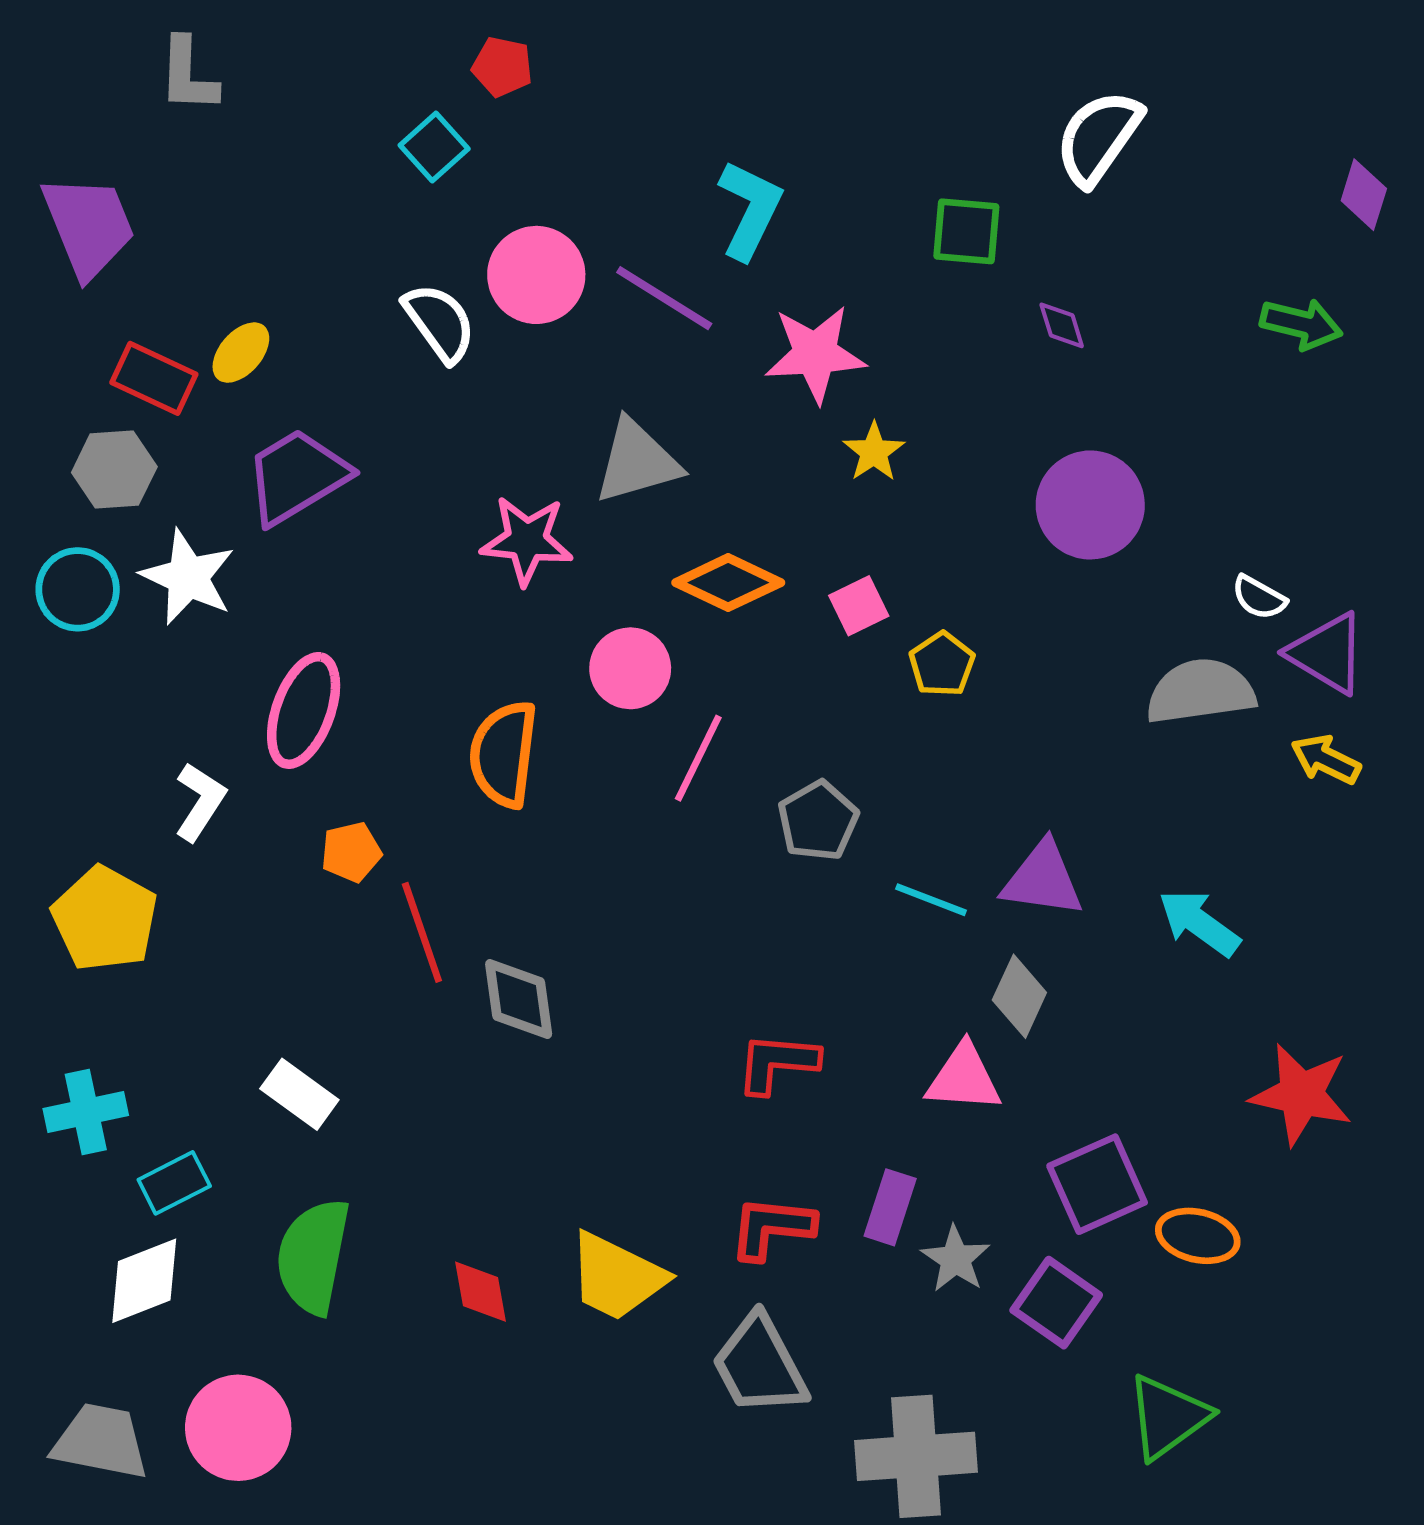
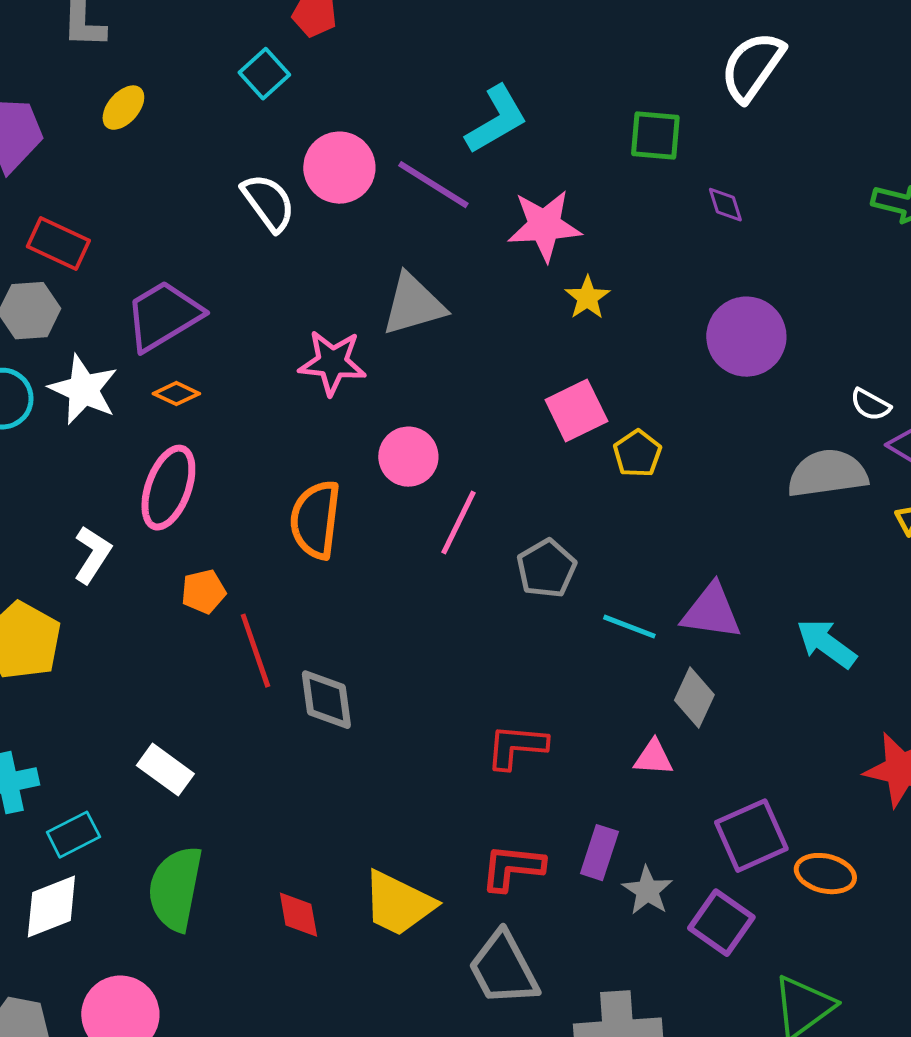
cyan L-shape: (750, 210) -> (496, 120), turned 34
yellow ellipse: (241, 353) -> (123, 108), moved
orange diamond: (728, 583) -> (176, 394), moved, size x0.6
pink square: (859, 606) -> (576, 411), size x1.4
pink triangle: (964, 1078) -> (653, 758), size x0.7

